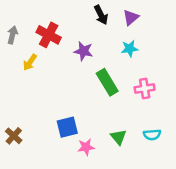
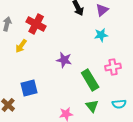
purple star: (84, 51) -> (64, 60), moved
green rectangle: (107, 82) -> (90, 80), moved
blue square: (67, 127) -> (29, 88), moved

